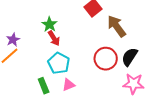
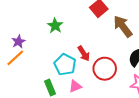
red arrow: (54, 38) -> (84, 54), moved
red circle: (106, 59) -> (105, 69), moved

